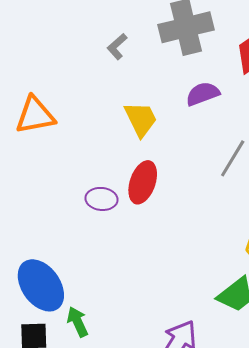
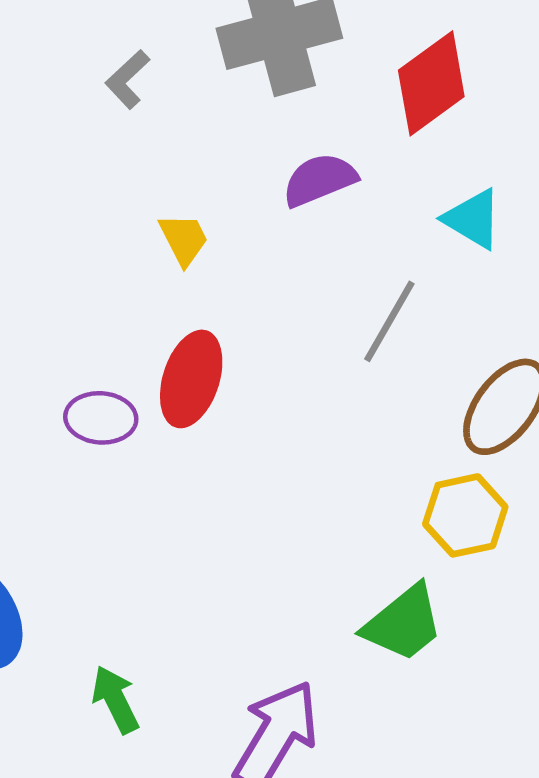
yellow trapezoid: (141, 119) -> (184, 239), size x0.7
green arrow: (78, 322) -> (115, 700), moved

